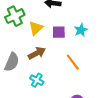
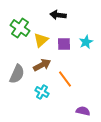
green cross: (15, 16) -> (20, 28), turned -30
orange line: (73, 62) -> (65, 79), moved

